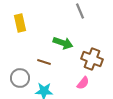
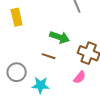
brown line: (44, 62) -> (49, 56), moved

